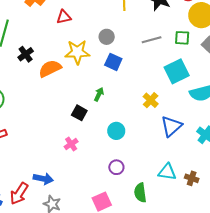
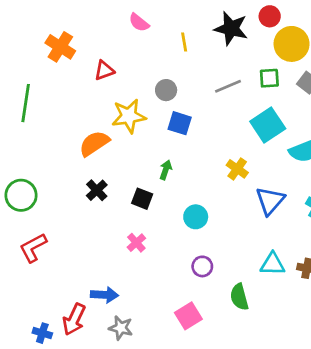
black cross: (26, 54) -> (97, 190), moved

